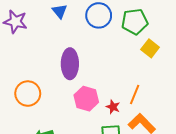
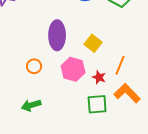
yellow square: (150, 48) -> (93, 43), moved
orange circle: (28, 94) -> (34, 66), moved, size x0.6

